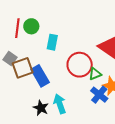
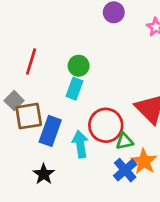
green circle: (31, 26) -> (79, 66), moved
blue rectangle: (40, 76) -> (50, 131), turned 40
cyan arrow: (60, 104) -> (80, 144), moved

